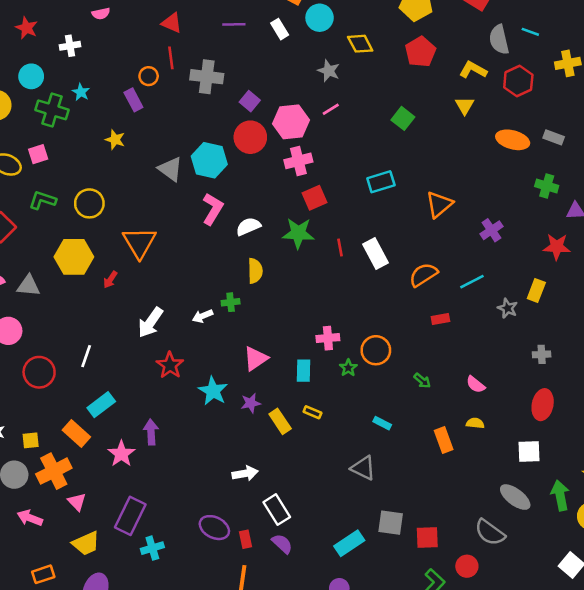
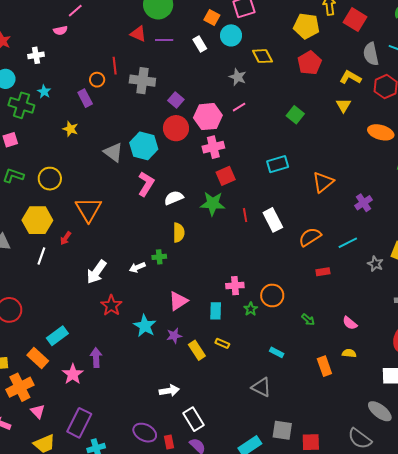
red triangle: (172, 23) -> (138, 34), moved
white line: (86, 356) -> (41, 256), moved

